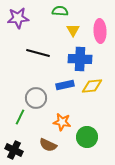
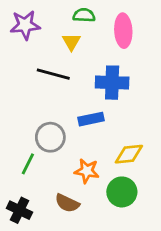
yellow triangle: (73, 30) -> (71, 42), moved
pink ellipse: (100, 31) -> (123, 31), moved
yellow diamond: (92, 86) -> (129, 154), moved

